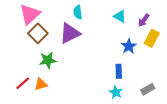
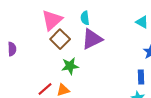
cyan semicircle: (78, 12) -> (85, 18), moved

